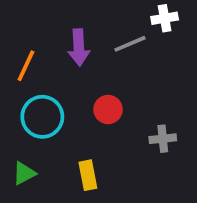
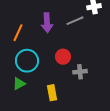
gray cross: (163, 139) -> (80, 72), moved
green triangle: (24, 173) -> (19, 84), moved

